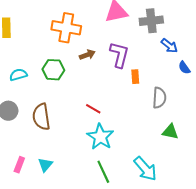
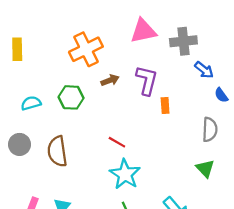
orange cross: (66, 28) -> (86, 49), turned -36
gray semicircle: (159, 98) -> (210, 130), moved
green triangle: (170, 132) -> (205, 169), turned 36

